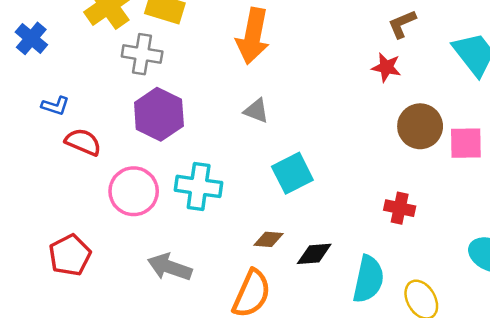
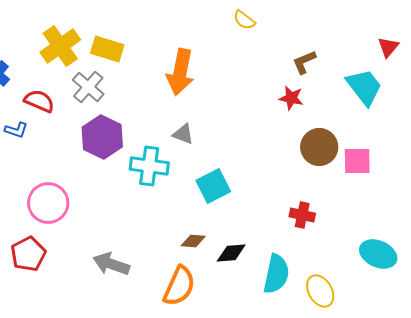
gray cross: (142, 54) -> (88, 87), turned 32
red semicircle: (83, 142) -> (39, 101), moved
cyan cross: (199, 186) -> (149, 166), moved
pink circle: (134, 191) -> (48, 203), moved

